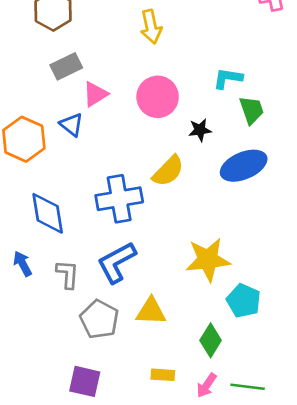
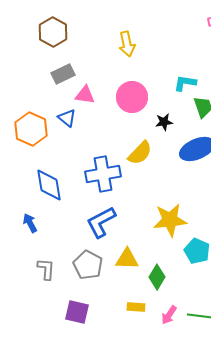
pink triangle: (95, 94) -> (85, 95), turned 40
gray L-shape: (68, 274) -> (46, 269), moved
green diamond: (211, 340) -> (157, 277), moved

